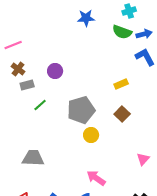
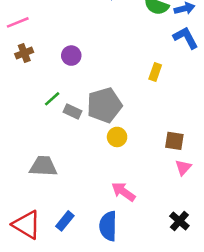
brown cross: (18, 69) -> (24, 53), turned 32
yellow rectangle: (121, 84) -> (155, 72), turned -48
gray rectangle: (27, 85) -> (73, 112), moved, turned 40
brown square: (122, 114) -> (174, 141), moved, turned -35

